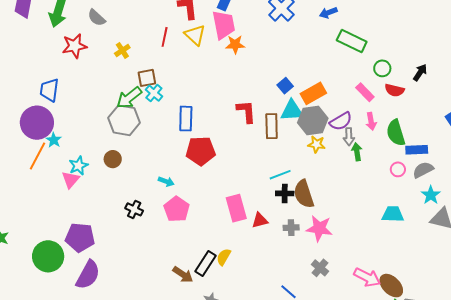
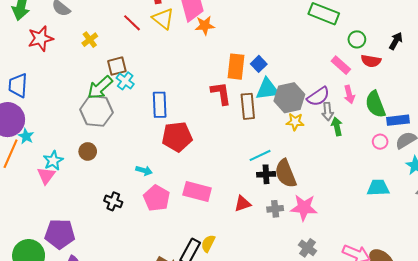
red line: (165, 37) -> (132, 23), turned -54
orange rectangle: (313, 93) -> (236, 67), moved, turned -50
pink rectangle: (236, 208) -> (197, 191), moved, turned -56

